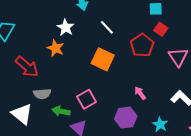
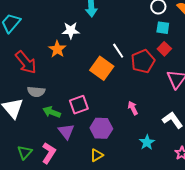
white line: (107, 27) -> (118, 51), moved
white star: (66, 28) -> (71, 30), turned 30
purple hexagon: (126, 118) -> (101, 128), moved

